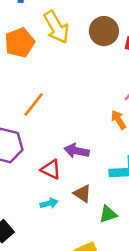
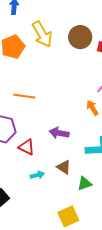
orange line: (34, 104) -> (24, 96), turned 60
red triangle: (51, 169) -> (27, 147), moved

